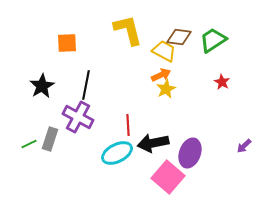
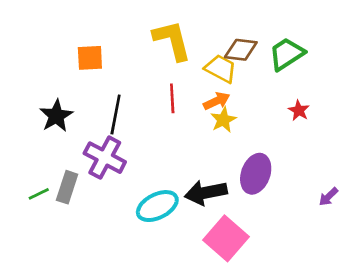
red line: (128, 125) -> (172, 98), moved
purple ellipse: (190, 153) -> (256, 174), moved

